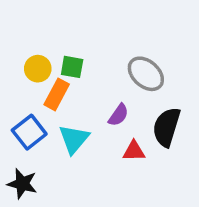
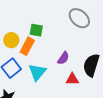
yellow circle: (38, 69) -> (11, 40), moved
gray ellipse: (146, 74) -> (79, 18), moved

